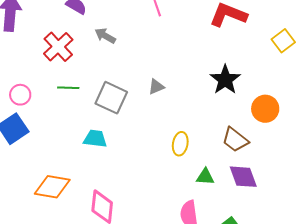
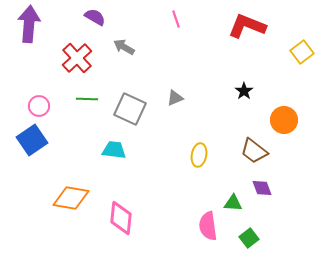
black star: (225, 80) -> (244, 91), size x0.6
green triangle: (205, 177) -> (233, 203), moved
purple diamond: (243, 177) -> (262, 188), size x0.7

